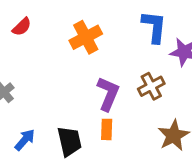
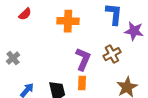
orange cross: (86, 37) -> (68, 21), turned 30

